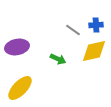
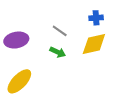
gray line: (73, 30) -> (60, 31), moved

